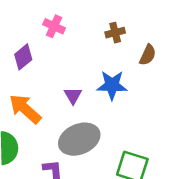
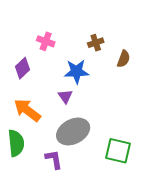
blue star: (112, 85) -> (76, 72), moved

